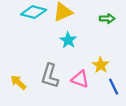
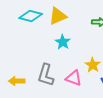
yellow arrow: (18, 82) -> (17, 81), turned -42

